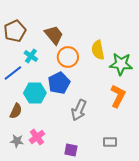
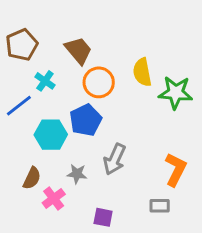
orange L-shape: (118, 96) -> (176, 169), moved
brown semicircle: (16, 111) -> (32, 178), moved
gray star: (17, 141) -> (77, 174), moved

